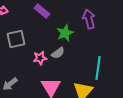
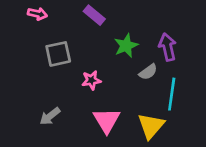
purple arrow: (89, 19) -> (168, 47), moved
gray semicircle: (58, 53) -> (148, 72), moved

